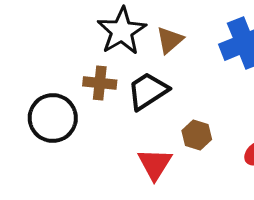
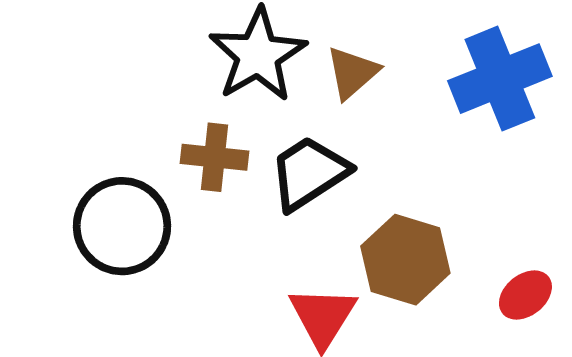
brown hexagon: (197, 135) -> (405, 260), size x1.5

